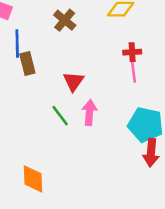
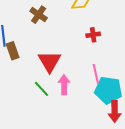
pink line: (133, 70) -> (96, 74), moved
red triangle: (73, 81) -> (50, 61), size x1.4

